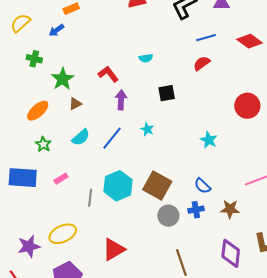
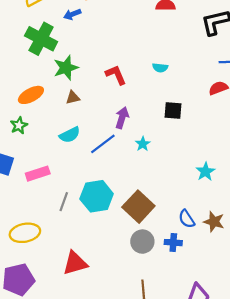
green cross: (34, 59) -> (41, 39), size x1.8
purple arrow: (121, 100) -> (122, 118), moved
green star: (43, 144) -> (19, 125), moved
pink rectangle: (61, 179) -> (38, 174), size x1.5
brown star: (230, 209) -> (214, 222), moved

